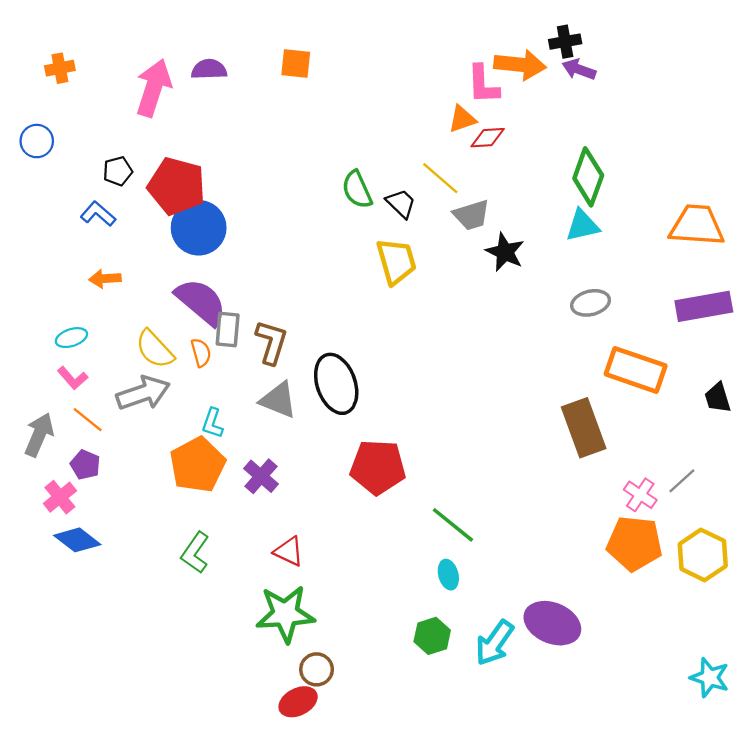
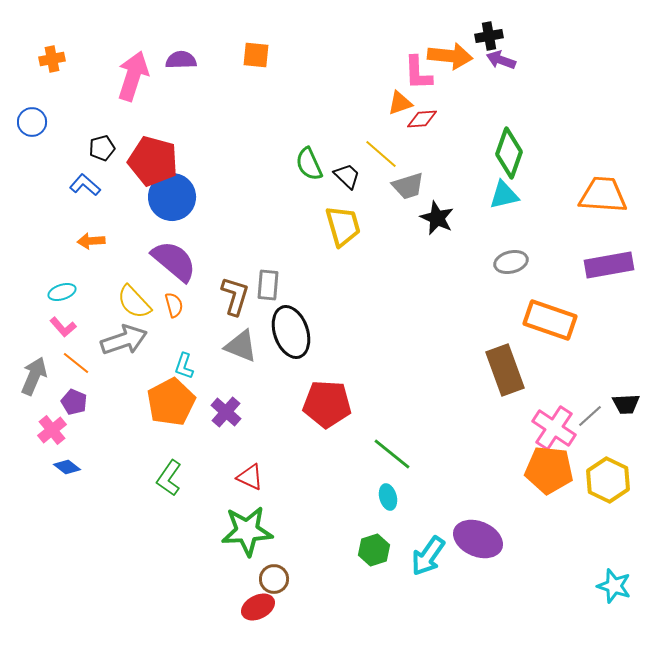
gray rectangle: (228, 329) -> (268, 285), moved
black trapezoid: (718, 398) -> (626, 404), moved, turned -76
pink cross: (640, 495) -> (554, 428), size x1.5
blue diamond: (77, 540) -> (67, 467), size x0.7

